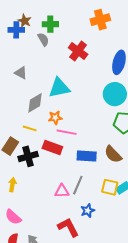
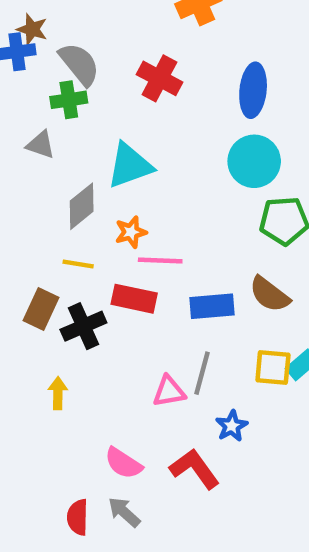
green cross: (50, 24) -> (69, 100), moved
gray semicircle: (43, 39) -> (79, 64), size x1.5
pink semicircle: (13, 217) -> (123, 463), moved

